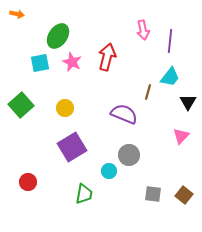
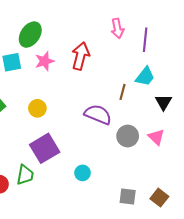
pink star: (72, 62) -> (45, 61), turned 30
pink triangle: (181, 136) -> (156, 137), turned -30
gray circle: (129, 155) -> (128, 136), moved
green trapezoid: (84, 194) -> (25, 175), moved

